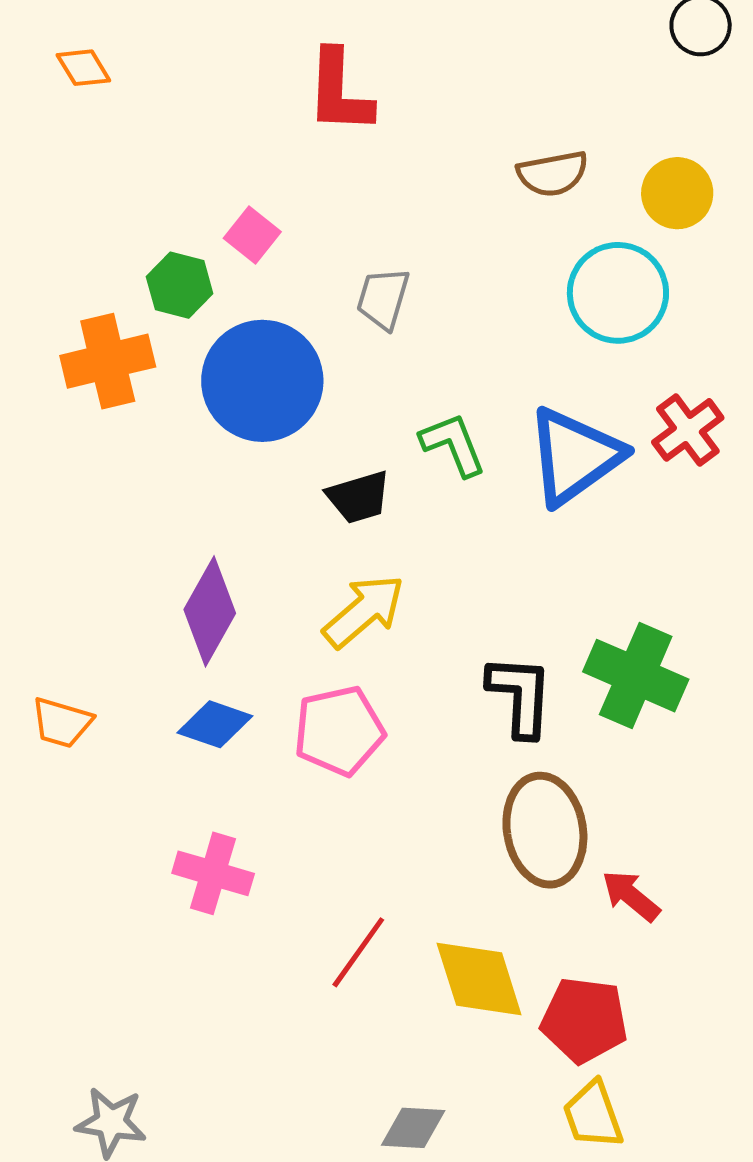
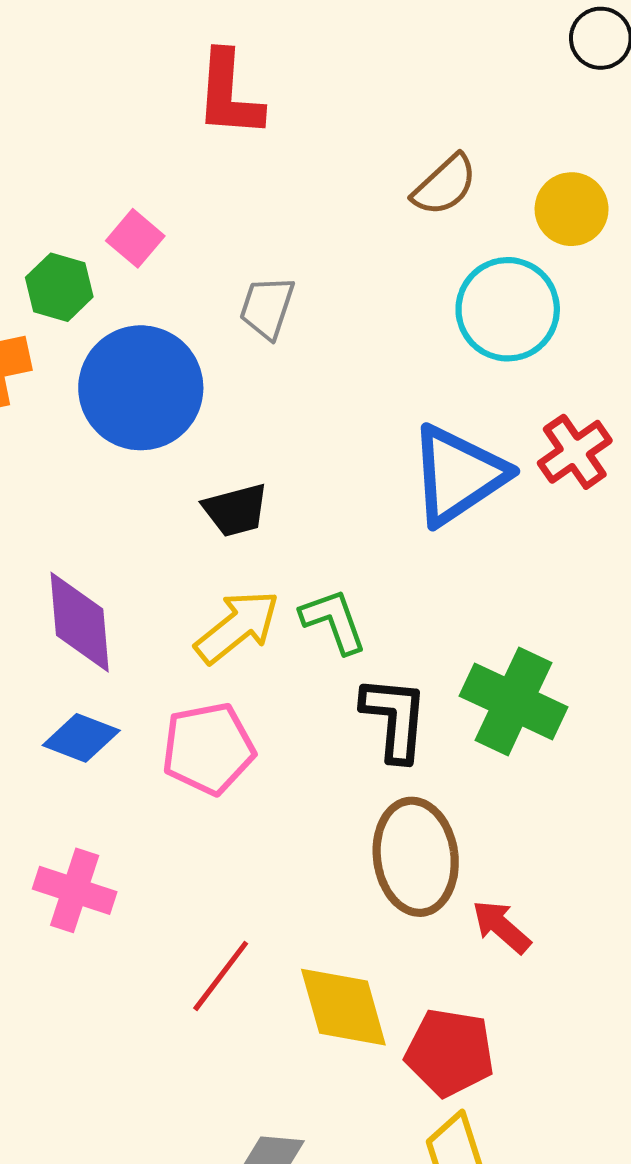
brown semicircle: (553, 174) -> (445, 185), turned -34
green L-shape: (453, 445) -> (334, 621), moved
purple diamond: (210, 611) -> (80, 622), turned -36

